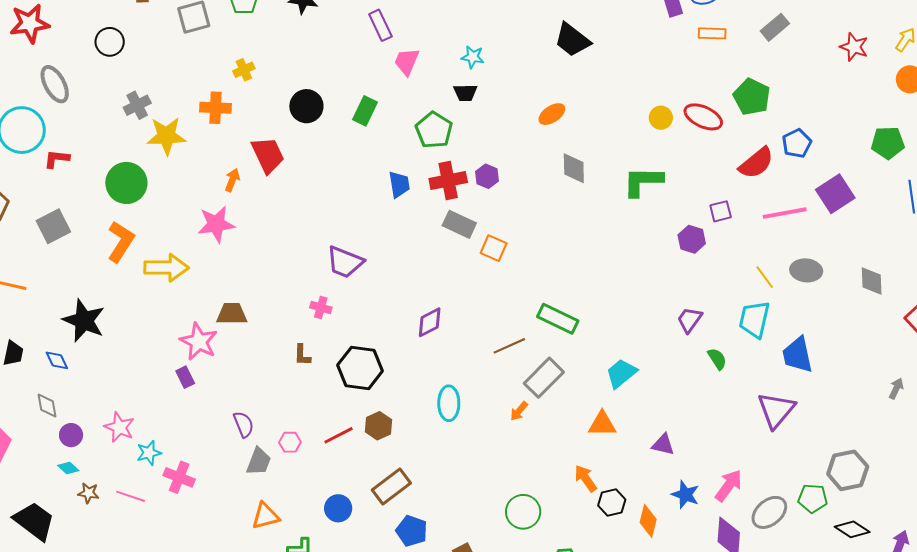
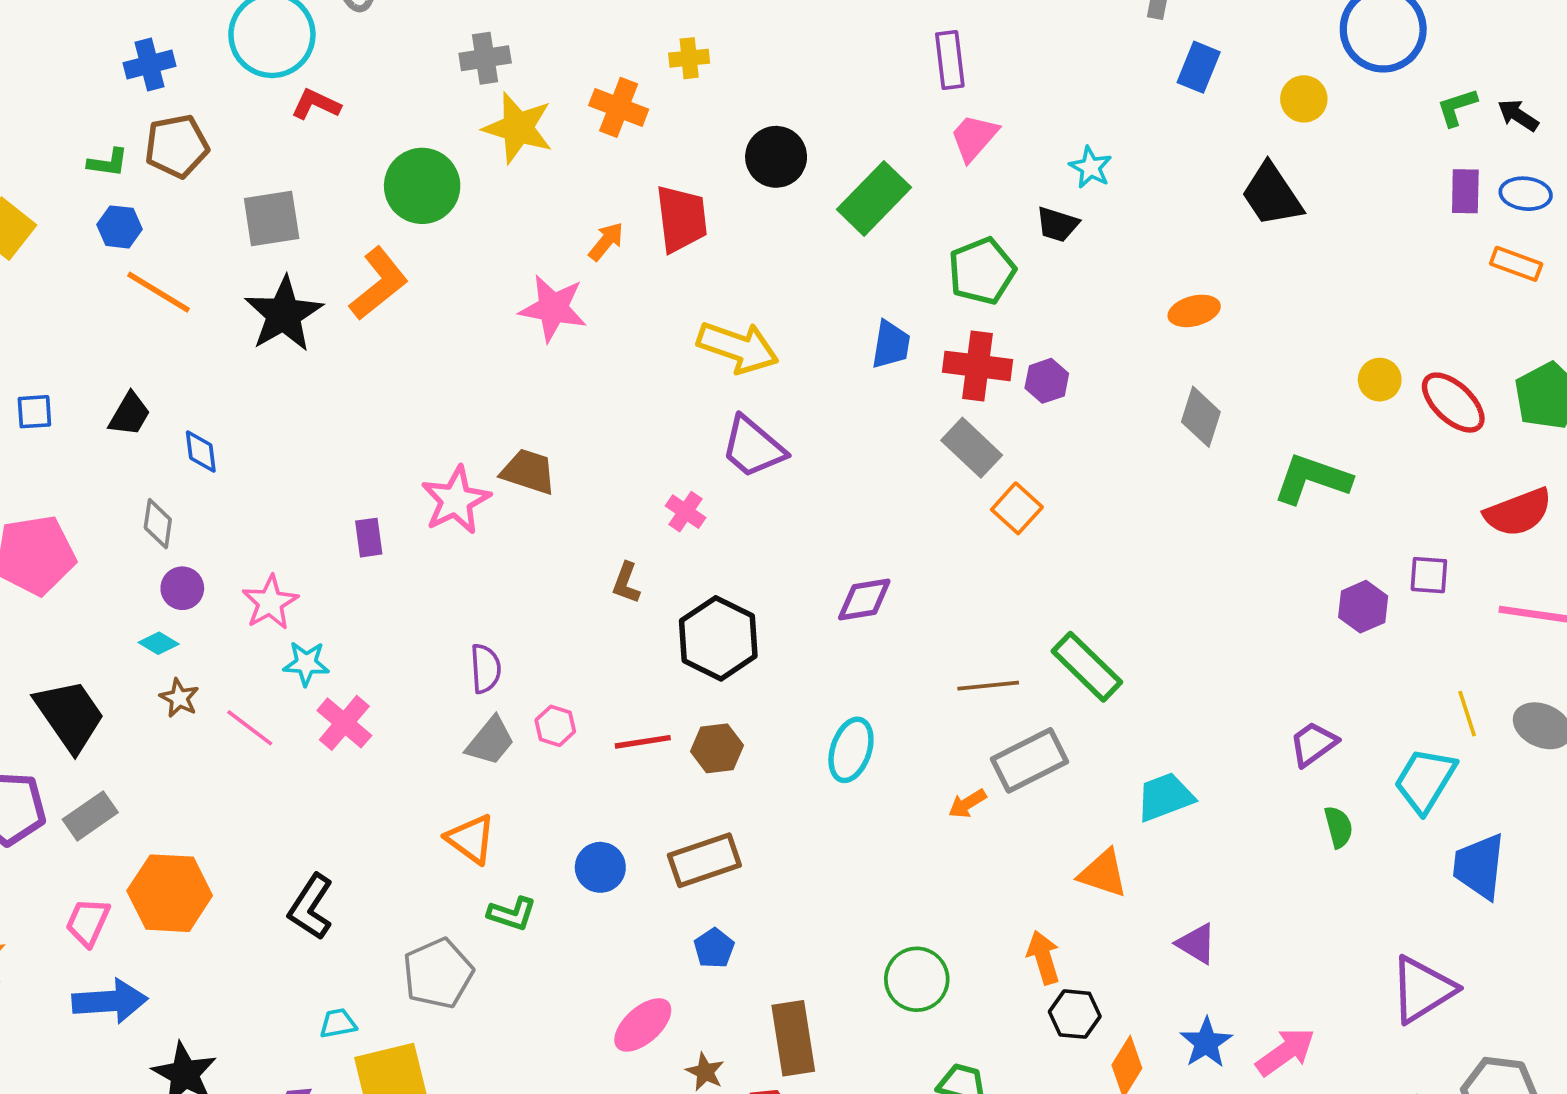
green rectangle: (365, 111) -> (874, 198), size x1.4
yellow arrow: (166, 268) -> (738, 347), moved
black star: (84, 321) -> (284, 314), moved
purple rectangle: (185, 377) -> (369, 538), moved
purple triangle: (776, 410) -> (1422, 989), moved
cyan diamond: (68, 468) -> (159, 643), turned -30
orange triangle: (265, 516) -> (471, 839), turned 32
blue pentagon: (412, 531) -> (714, 948), size x0.7

